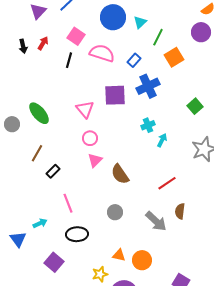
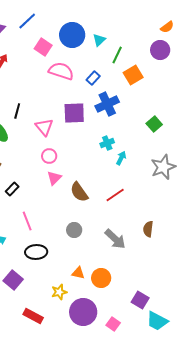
pink square: (76, 36) -> (43, 47), moved
black line: (69, 60) -> (17, 111), moved
red line: (167, 183) -> (115, 195), moved
brown semicircle: (180, 211) -> (148, 229), moved

